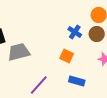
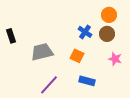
gray trapezoid: (19, 52) -> (42, 52), moved

